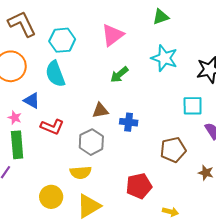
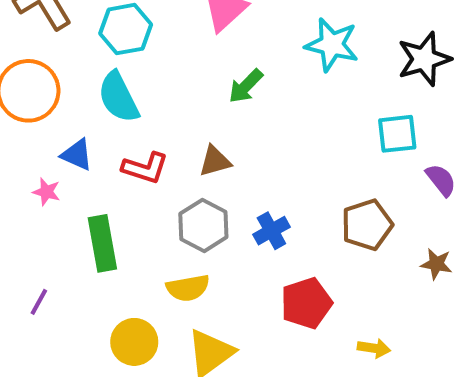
blue cross: (129, 122) -> (271, 231), moved, turned -30
red L-shape: (52, 127) -> (145, 168), moved
green rectangle: (17, 145) -> (102, 243), moved

